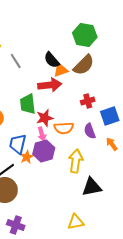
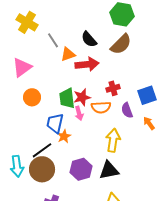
orange triangle: (61, 70) -> (68, 54), moved
red cross: (88, 101) -> (113, 88), moved
green trapezoid: (28, 104) -> (67, 98), moved
purple hexagon: (44, 151) -> (81, 169), moved
black triangle: (92, 187) -> (109, 170), moved

